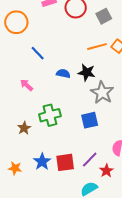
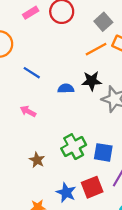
gray square: (104, 16) -> (103, 22), moved
green cross: (50, 115) -> (74, 147), moved
blue square: (90, 120) -> (103, 152), moved, turned 36

